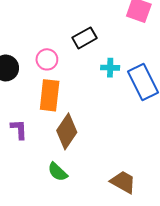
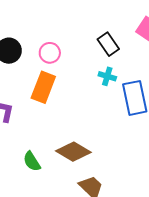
black rectangle: (84, 38) -> (108, 44), moved, turned 70
brown diamond: (67, 131) -> (73, 152), moved, turned 72

